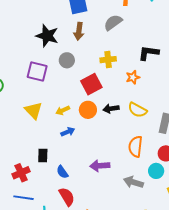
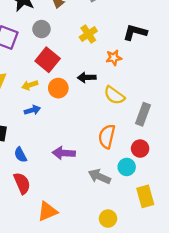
yellow cross: (108, 60) -> (88, 34), turned -35
red square: (91, 84) -> (48, 60), moved, turned -30
black arrow: (111, 109) -> (87, 77), moved

